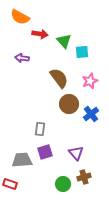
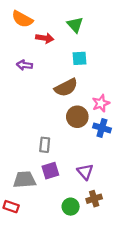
green triangle: (64, 41) -> (75, 25), moved
cyan square: (82, 52) -> (80, 58), moved
brown semicircle: (59, 78) -> (66, 88), turned 100
pink star: (90, 81) -> (101, 103), moved
blue cross: (91, 114) -> (102, 128), turned -35

